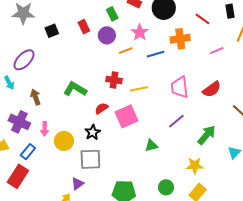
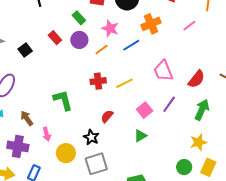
green L-shape: (75, 89) -> (63, 100), turned 60
red semicircle: (212, 89) -> (196, 79), moved
red semicircle: (101, 108) -> (107, 116), moved
pink square: (127, 116) -> (145, 110), moved, size x0.7
pink arrow: (45, 129) -> (47, 134), moved
green triangle: (151, 146) -> (140, 136), moved
green circle: (166, 187) -> (184, 167), moved

